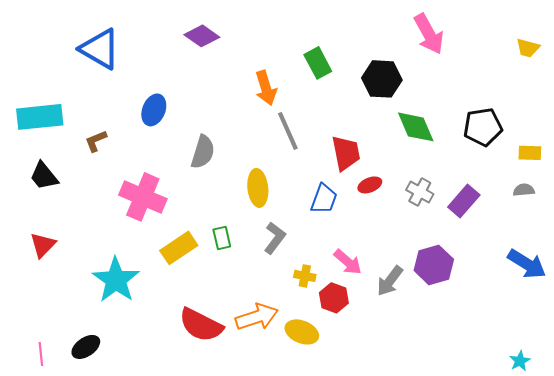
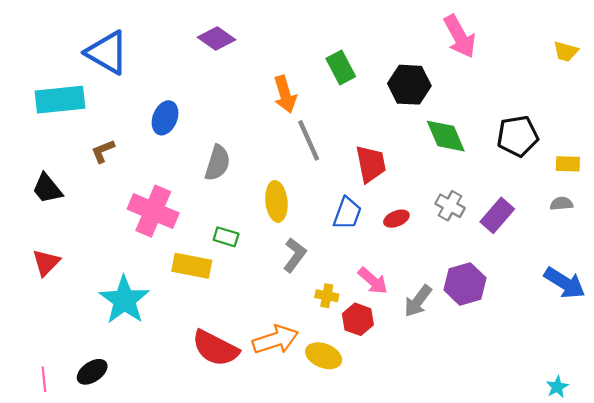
cyan rectangle: (40, 117) -> (60, 100), moved
red ellipse: (370, 185) -> (396, 219), moved
green rectangle: (222, 238) -> (226, 237), moved, turned -60
yellow rectangle: (179, 248) -> (192, 266), turned 45

